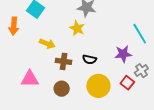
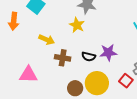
purple star: (123, 54) -> (108, 52), moved
brown circle: (62, 89) -> (75, 88), moved

